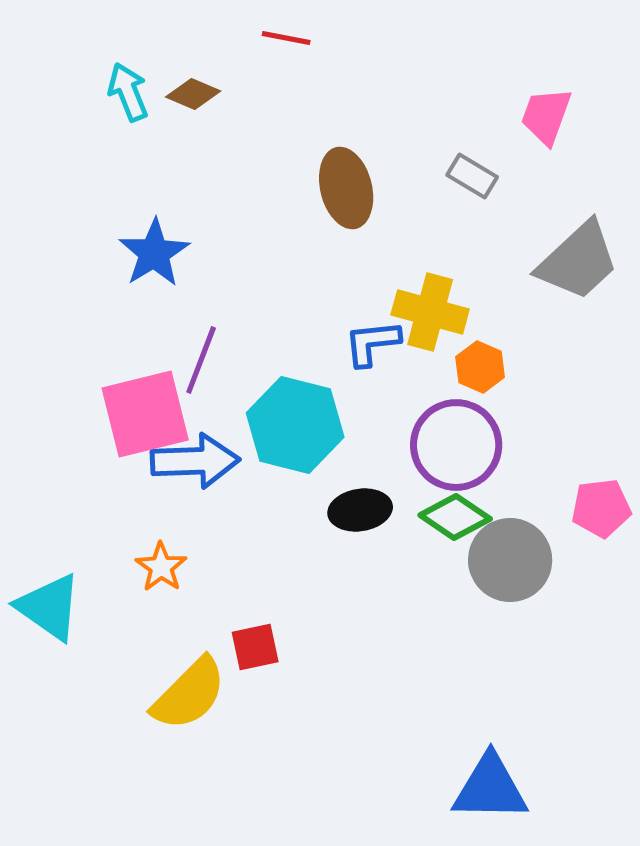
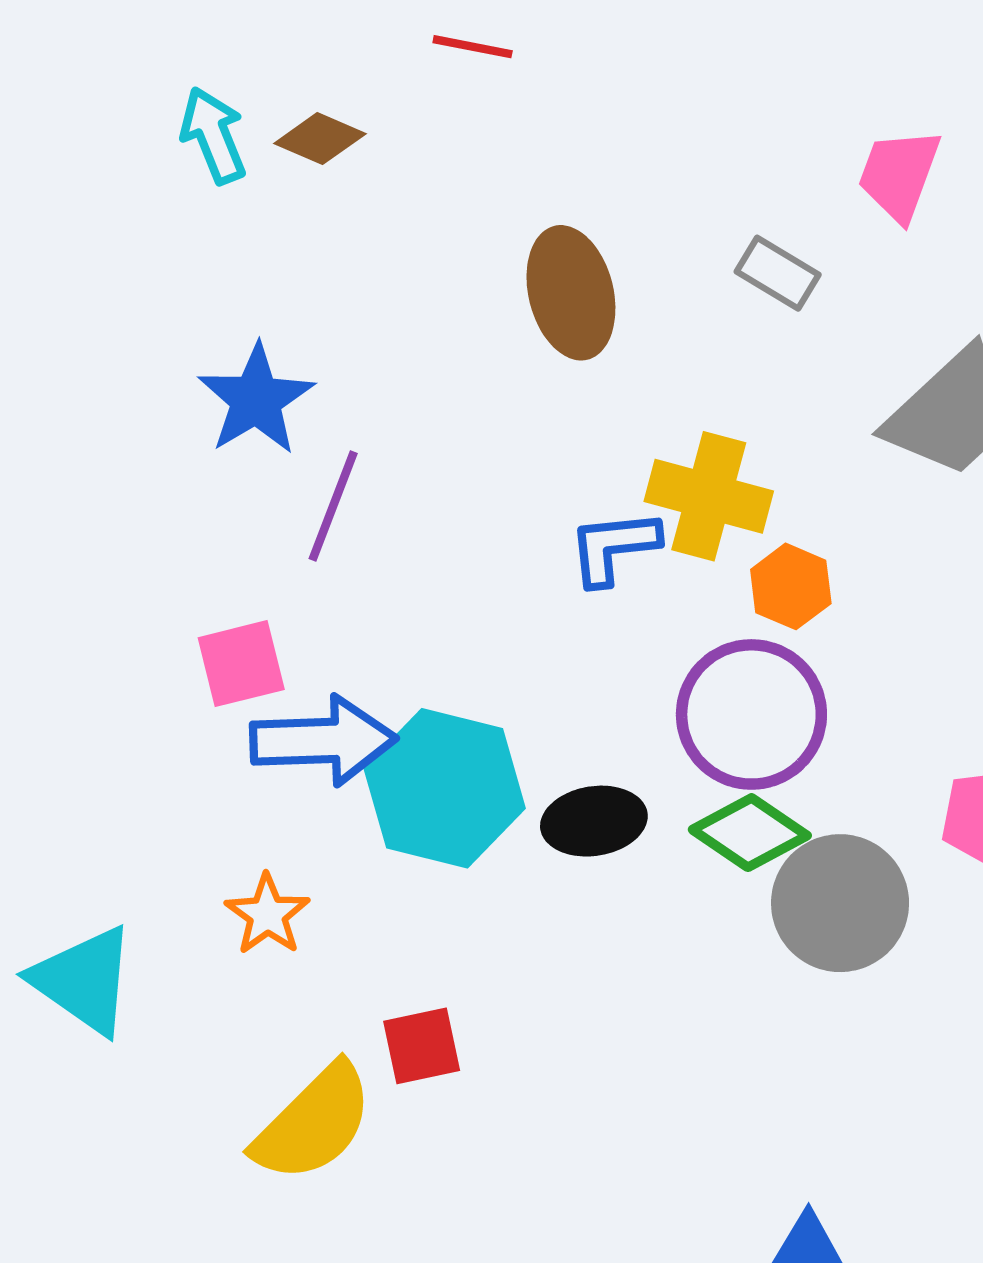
purple line: (201, 360) -> (333, 506), moved
pink square: (145, 414) -> (241, 664), size x0.6
cyan hexagon: (295, 425) -> (445, 788), moved

